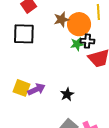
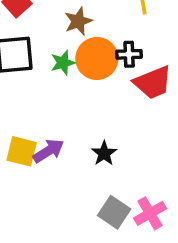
orange circle: (79, 24) -> (97, 58), moved
green star: (77, 44) -> (63, 63), moved

